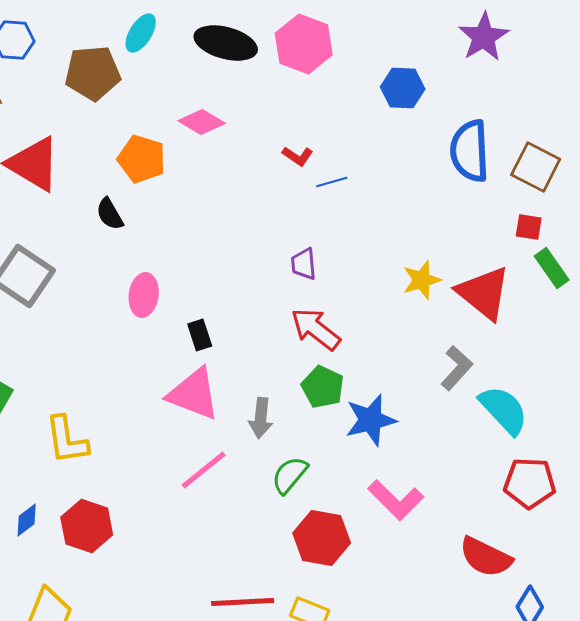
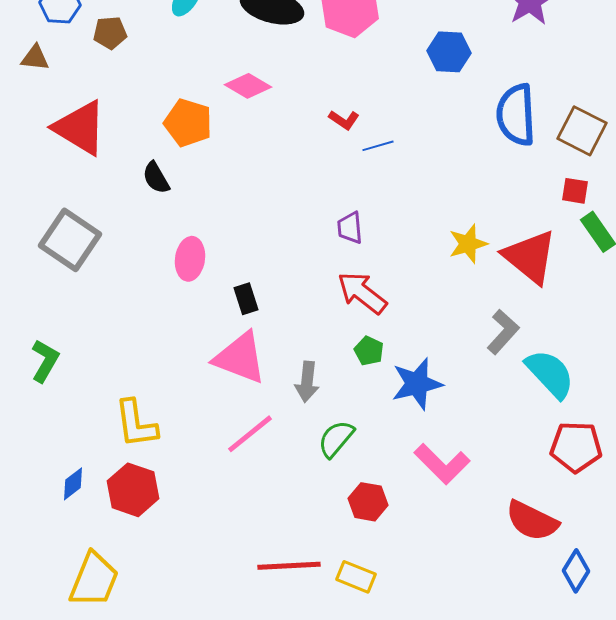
brown pentagon: (93, 73) -> (110, 33), moved, size x0.6
green pentagon: (323, 387) -> (369, 351), size x0.7
yellow L-shape: (67, 440) -> (136, 424), moved
red hexagon: (322, 538) -> (368, 502), size x0.7

